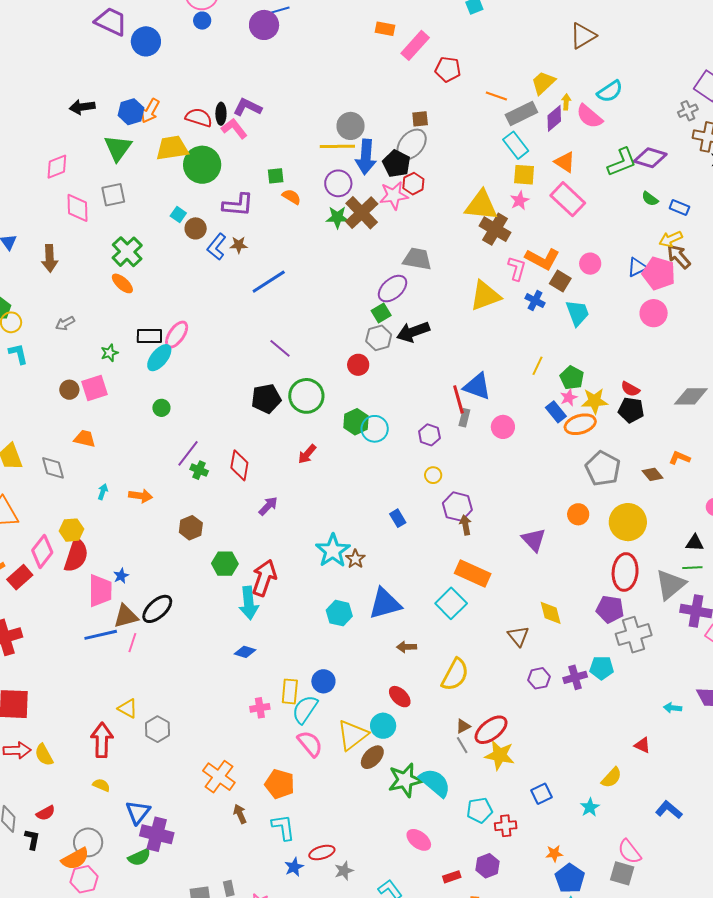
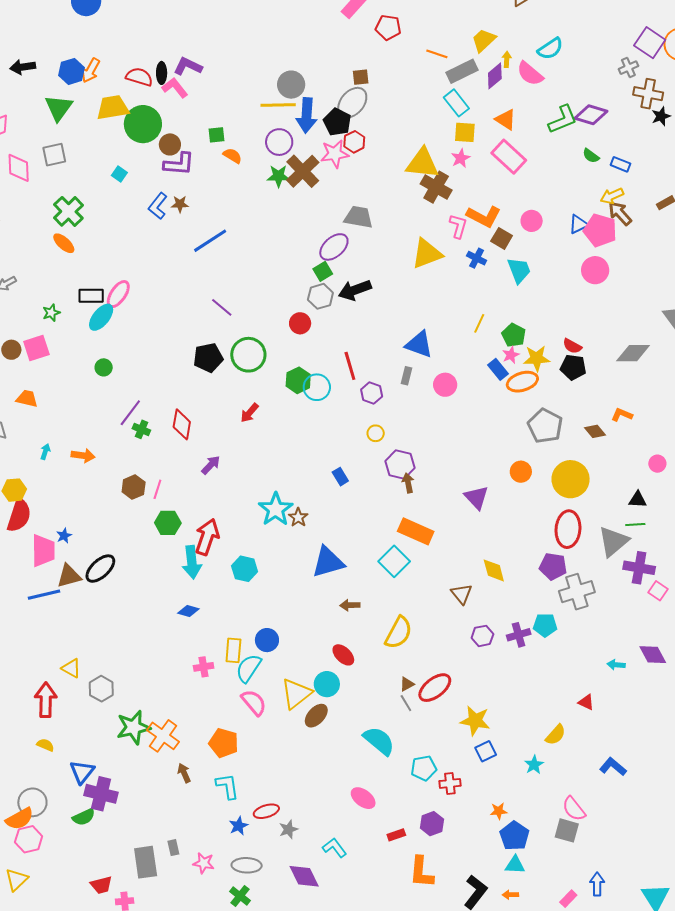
brown circle: (196, 228) -> (170, 144), moved
red line: (458, 399) -> (350, 366), moved
cyan hexagon: (339, 613) -> (245, 569), moved
pink line: (132, 643) -> (157, 489), moved
yellow star: (500, 755) -> (475, 721), moved
green star: (405, 780) -> (133, 727), moved

